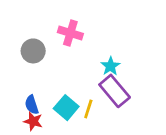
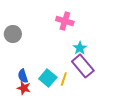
pink cross: (70, 33) -> (65, 21), moved
gray circle: (33, 51) -> (13, 34), moved

